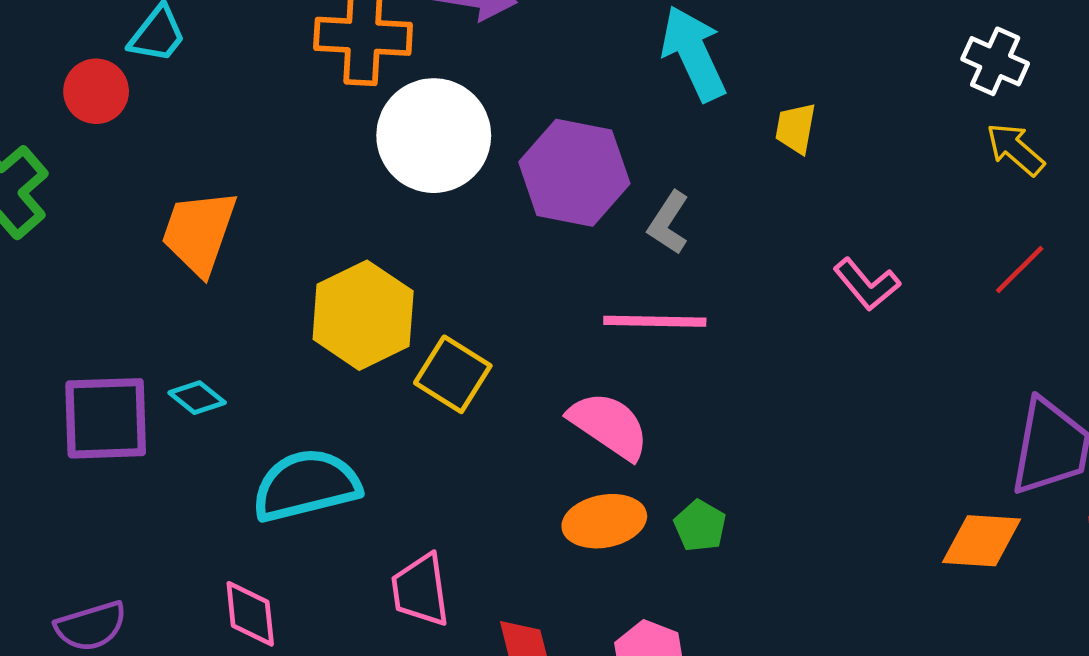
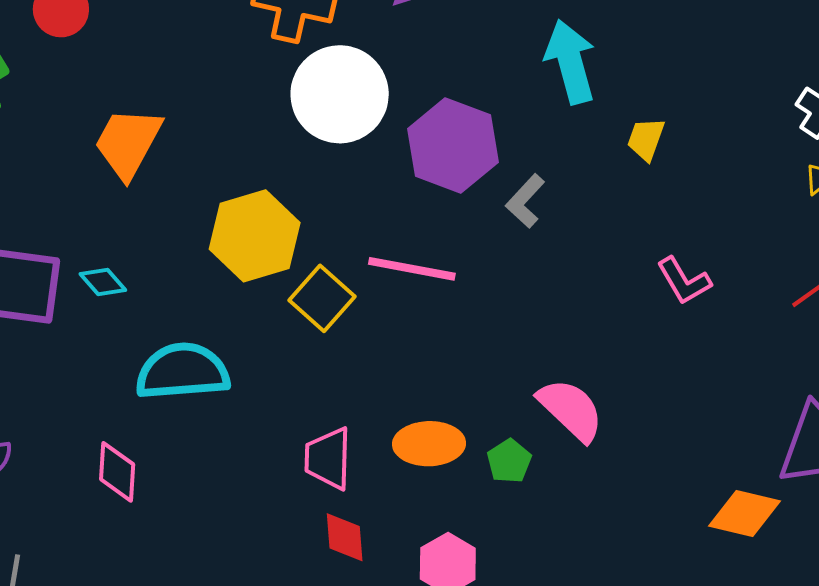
pink line: (655, 321) -> (412, 269), moved
pink semicircle: (609, 425) -> (571, 410), moved
pink trapezoid: (420, 590) -> (328, 458), moved

